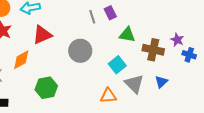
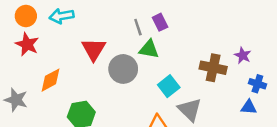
red triangle: (42, 35) -> (94, 49), moved, turned -35
green triangle: (127, 35) -> (149, 49), moved
blue cross: (189, 55) -> (257, 84), moved
blue triangle: (161, 82) -> (249, 107), moved, turned 48

